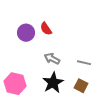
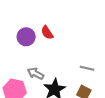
gray arrow: (52, 59) -> (36, 74), moved

